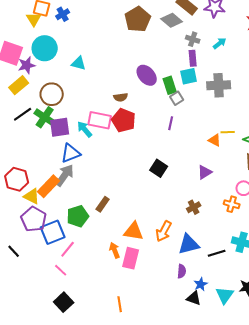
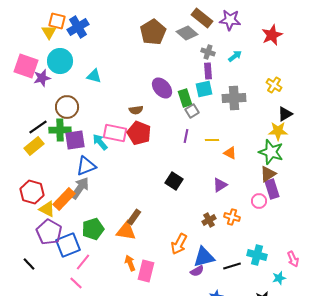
blue cross: (63, 14) -> (78, 27), size x1.5
yellow rectangle: (19, 85) -> (34, 146), moved
green cross: (45, 117) -> (60, 130), turned -35
yellow line: (228, 132) -> (212, 140), moved
brown rectangle: (103, 204) -> (134, 217), moved
orange cross: (232, 204) -> (232, 217), moved
orange triangle: (134, 231) -> (126, 231), moved
purple semicircle: (182, 271) -> (197, 271), moved, turned 56

